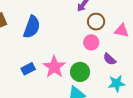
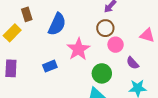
brown circle: (96, 22) -> (105, 28), moved
pink star: (54, 67) -> (78, 49), moved

